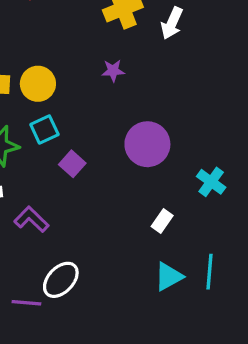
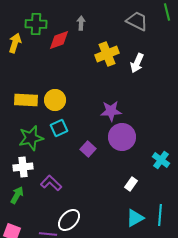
purple star: (113, 71) -> (111, 111), moved, size x1.5
purple square: (72, 164) -> (88, 149), moved

